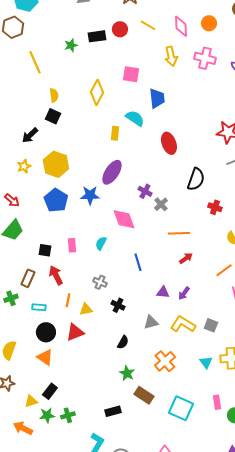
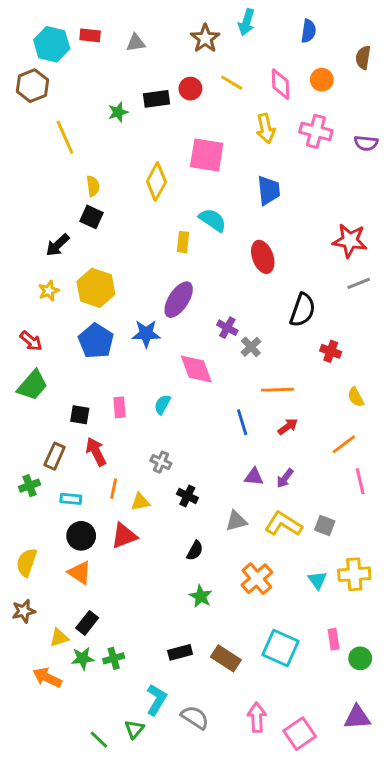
pink square: (131, 74) -> (207, 155), size x1.4
blue trapezoid: (157, 98) -> (269, 190), moved
blue line: (138, 262) -> (242, 422), moved
brown rectangle: (144, 395) -> (226, 658), moved

